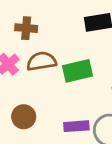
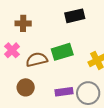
brown semicircle: (41, 61) -> (37, 60), moved

